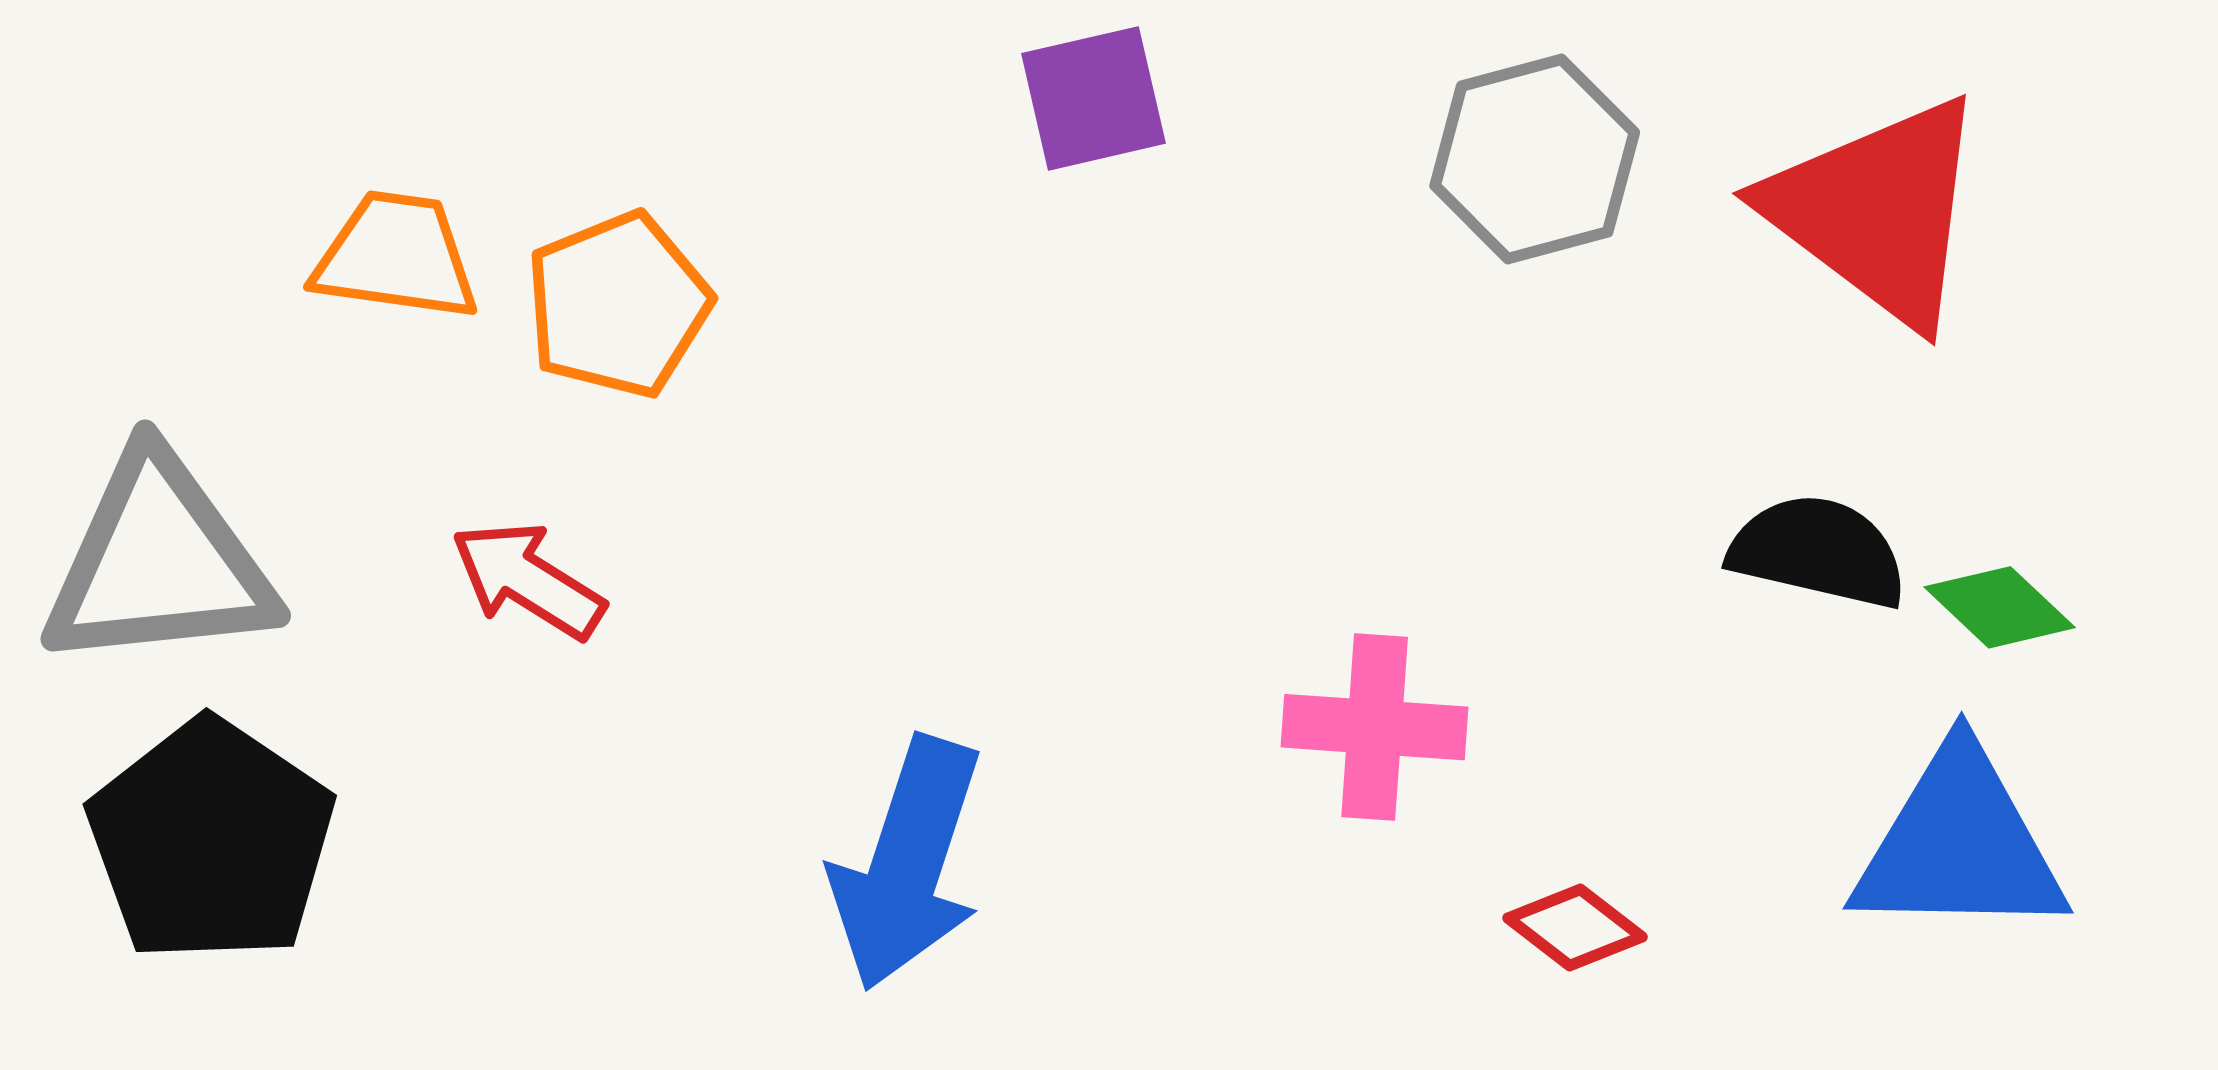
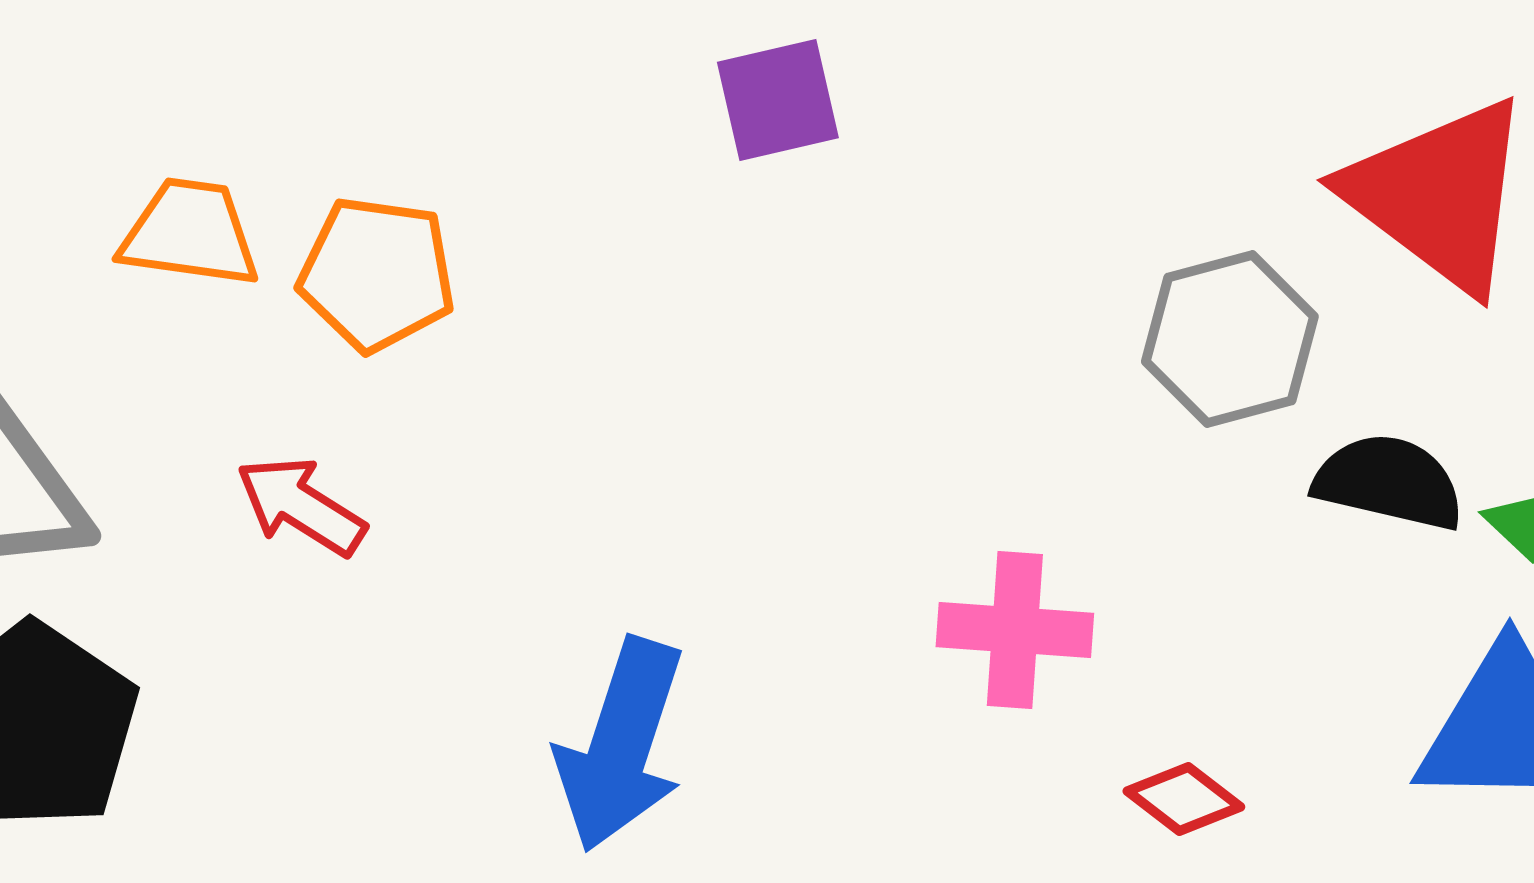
gray hexagon: (1535, 159) -> (1230, 339), moved
orange pentagon: (618, 305) -> (377, 274), turned 30

